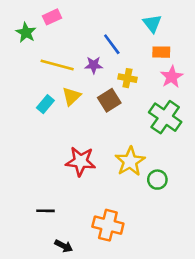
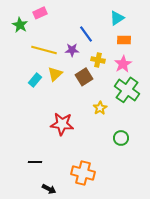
cyan triangle: (152, 23) -> (117, 18), turned 35
pink star: (172, 77) -> (123, 64), moved
yellow star: (130, 161) -> (100, 108), moved, size x0.6

